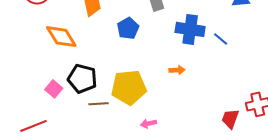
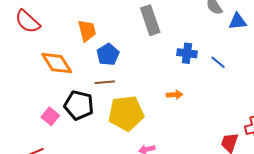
blue pentagon: (128, 28) -> (108, 55), moved
blue cross: (190, 29) -> (187, 53), size x0.7
brown line: (99, 104) -> (105, 82), moved

